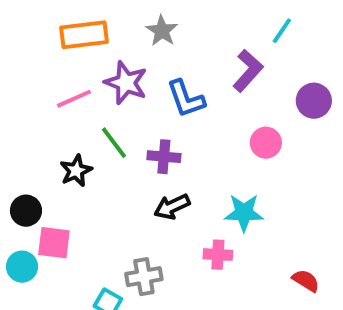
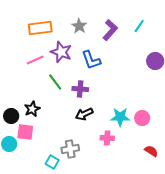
purple L-shape: (248, 71) -> (110, 30), moved
pink circle: (266, 143) -> (142, 118), moved
black star: (76, 171) -> (32, 109), moved

